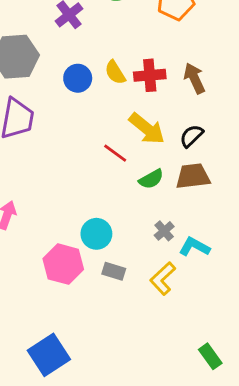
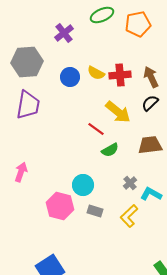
yellow semicircle: (115, 72) -> (96, 73), turned -30
black semicircle: (192, 136) -> (150, 103), moved
green semicircle: (151, 179) -> (110, 150), moved

